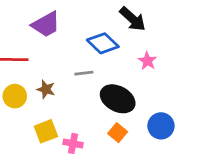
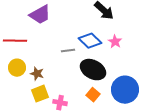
blue diamond: (103, 43) -> (90, 41), moved
brown star: (46, 89) -> (37, 74), moved
blue circle: (161, 126) -> (125, 90), size x1.4

